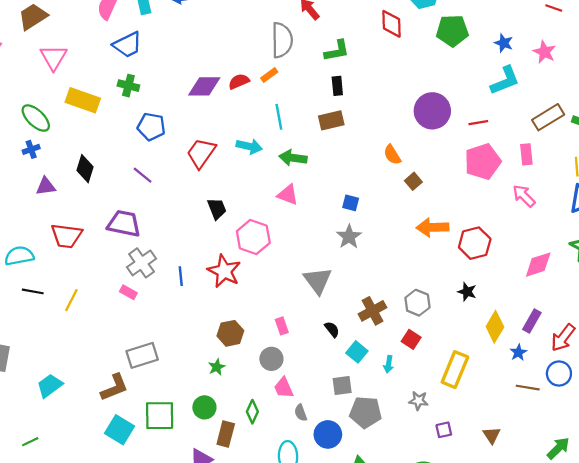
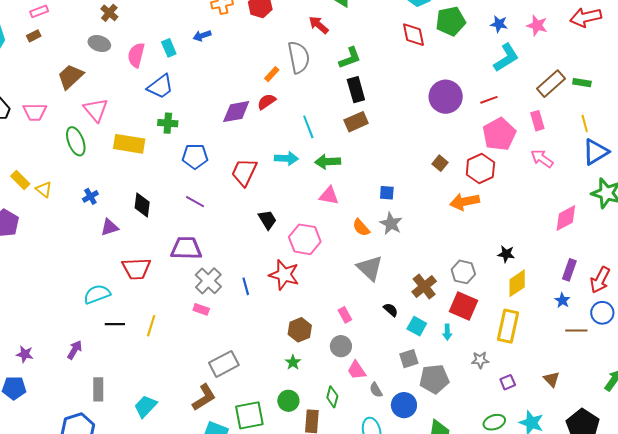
red diamond: (392, 24) -> (413, 35), moved
orange rectangle: (269, 75) -> (272, 74), moved
black rectangle: (337, 86) -> (356, 90), size x1.4
green ellipse: (36, 118) -> (76, 141), moved, turned 36
orange semicircle: (392, 155) -> (361, 228), moved
red hexagon: (475, 243) -> (480, 169), moved
yellow diamond: (495, 327) -> (517, 283), moved, turned 36
red square: (411, 339) -> (464, 306), size x1.6

